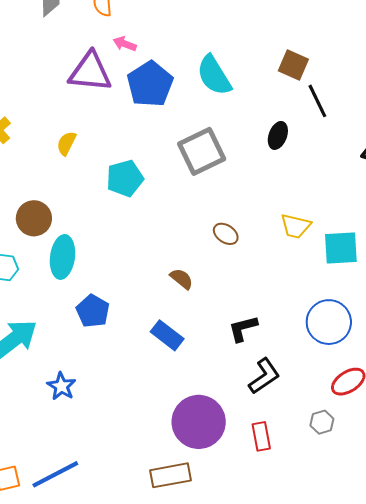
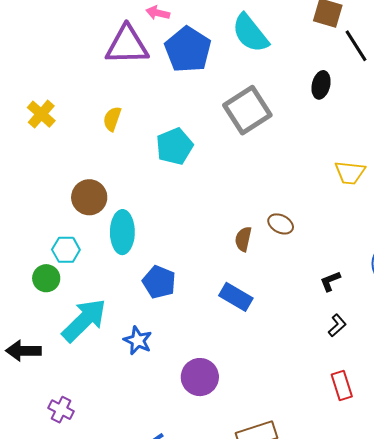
brown ellipse: (226, 234) -> (281, 224), moved
brown semicircle: (182, 279) -> (243, 239), turned -110
black L-shape: (243, 328) -> (330, 281), moved, size x0.7
black L-shape: (264, 376) -> (337, 325), size x0.6
blue star: (61, 386) -> (138, 340), moved
purple circle: (199, 422) -> (200, 377), moved, size x0.7

